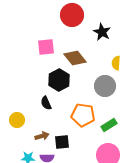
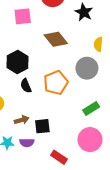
pink square: (46, 47) -> (23, 16), moved
black hexagon: (59, 80) -> (18, 62), moved
orange pentagon: (83, 115) -> (56, 83), moved, turned -30

